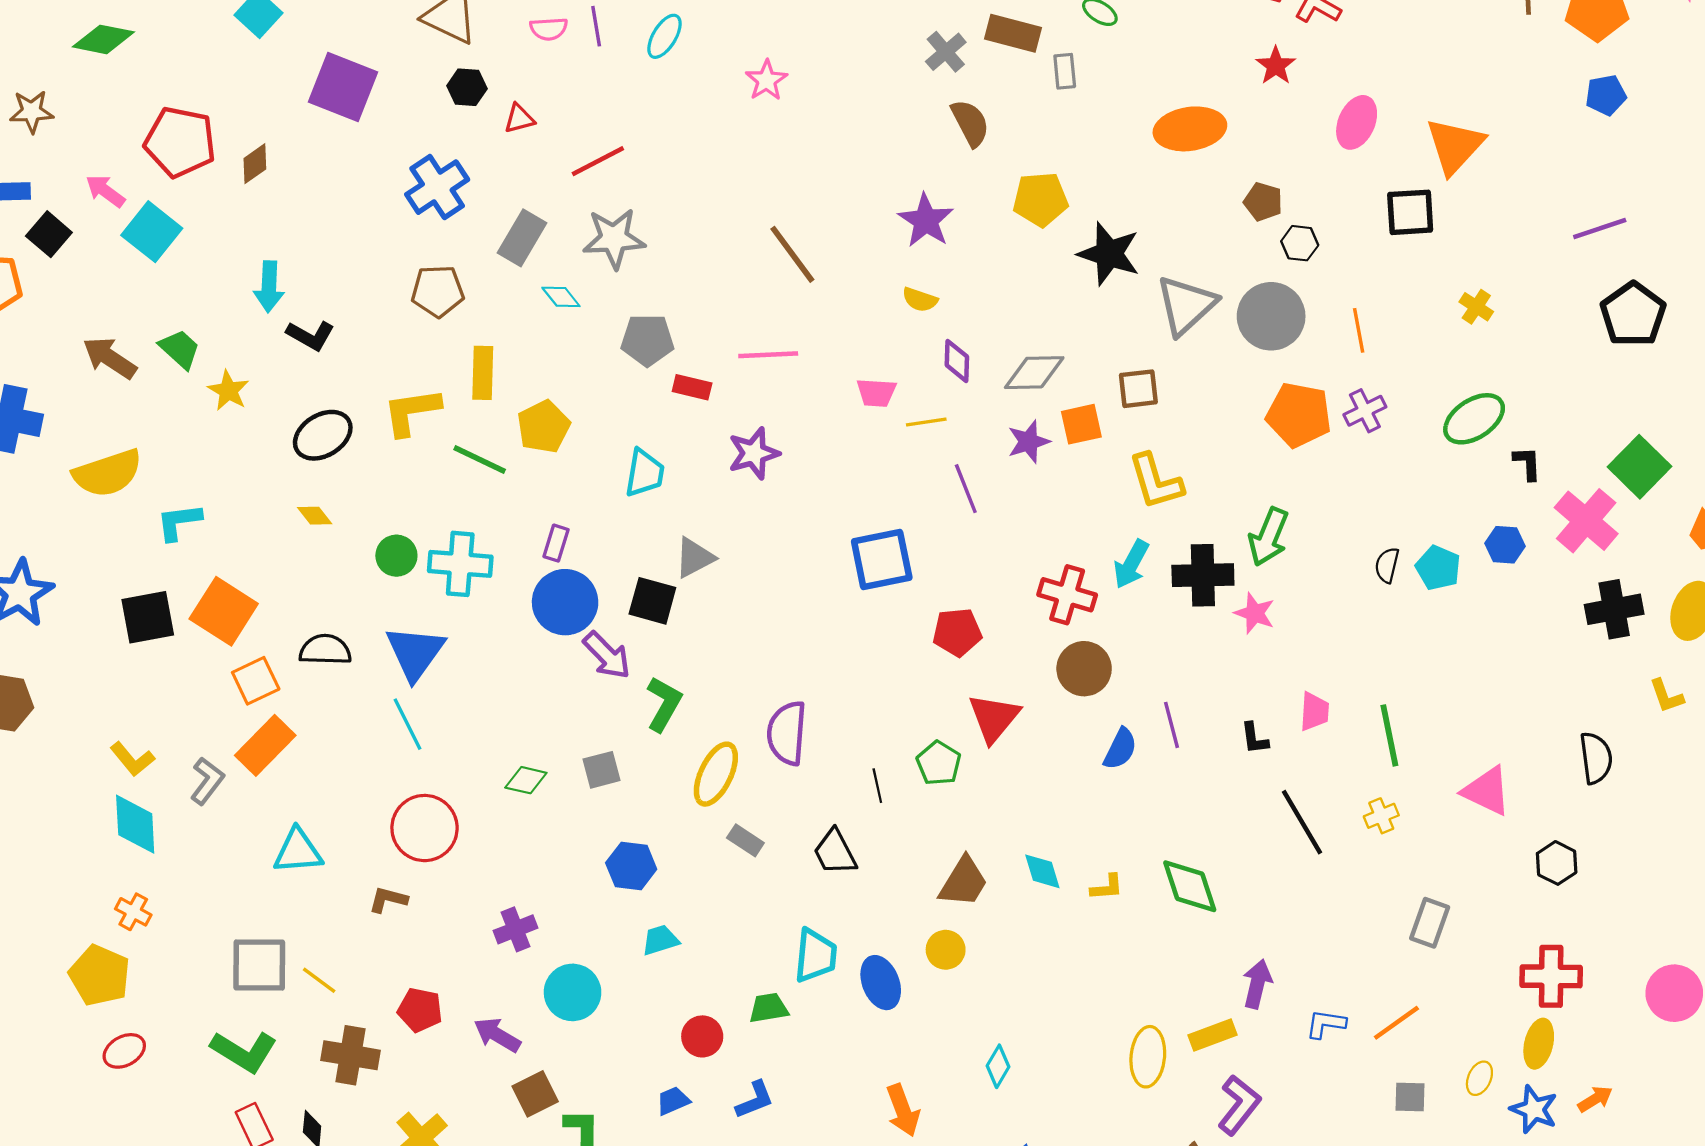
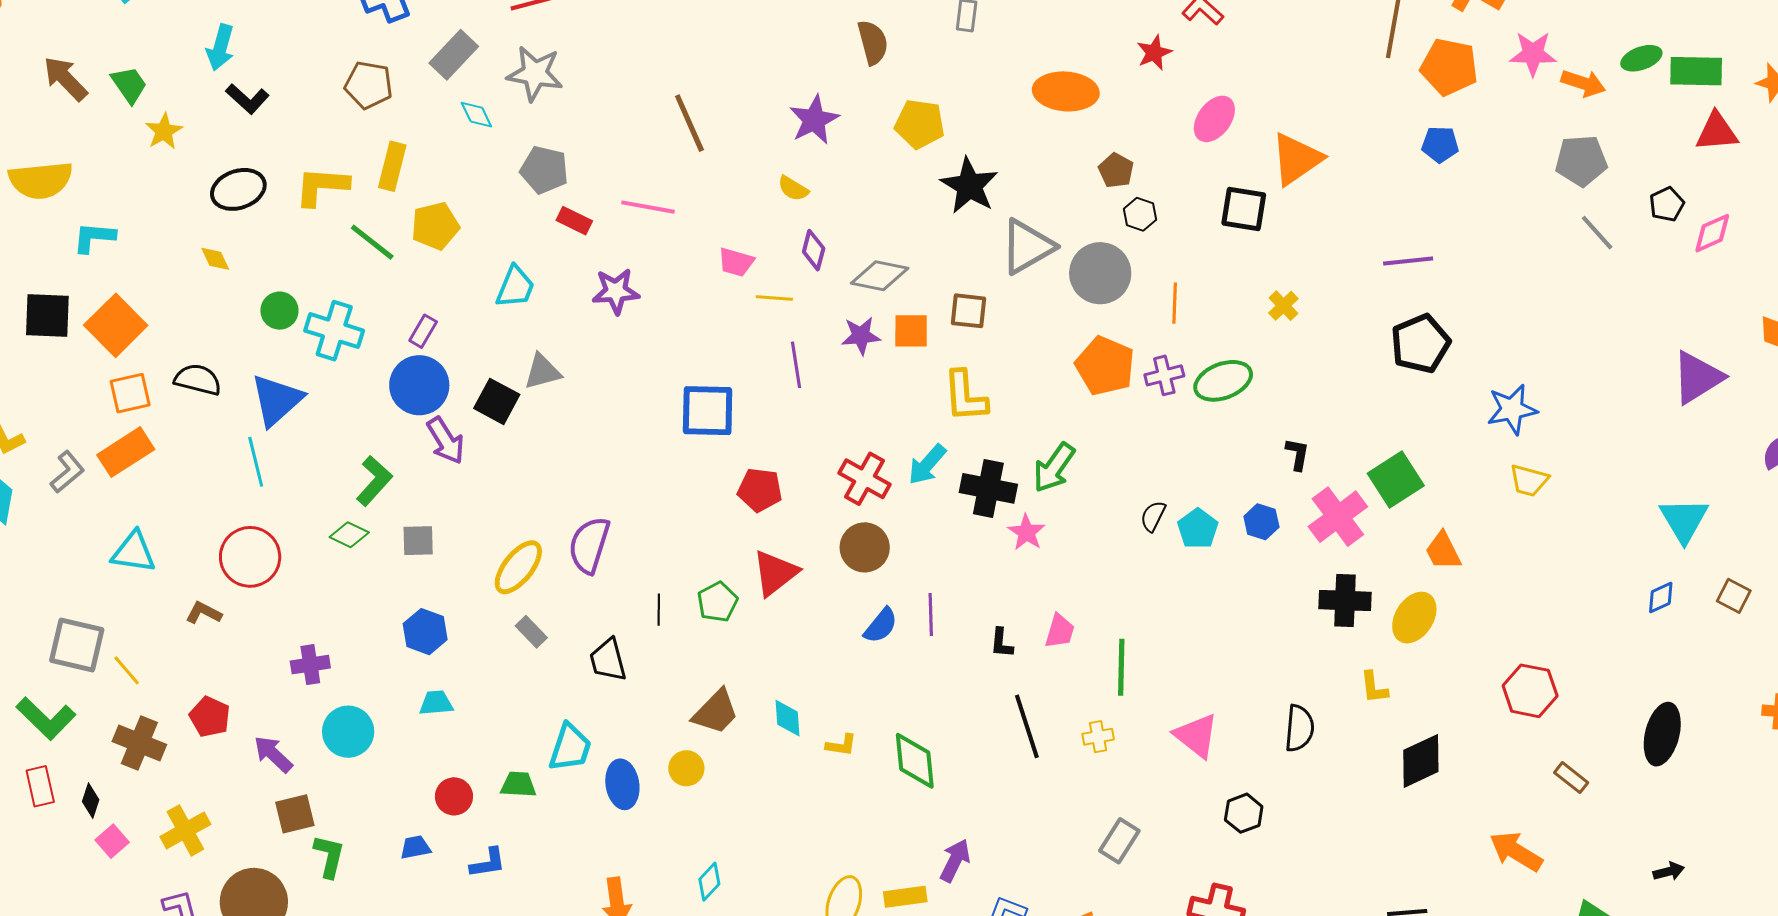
green ellipse: (1474, 419) -> (1223, 381), moved
green L-shape: (664, 704) -> (374, 481), moved

